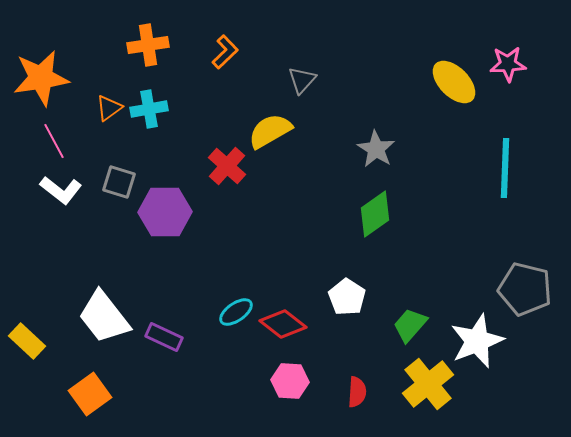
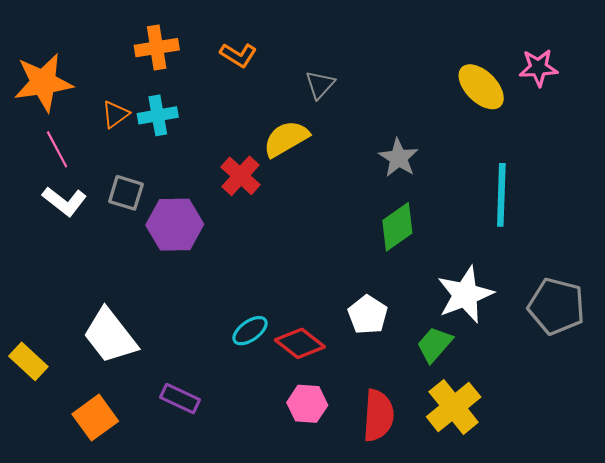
orange L-shape: (225, 52) -> (238, 55), turned 76
cyan line: (505, 168) -> (501, 195), moved
purple rectangle: (164, 337) -> (180, 398), moved
white star: (477, 341) -> (465, 295), moved
red semicircle: (357, 392) -> (378, 415), size x1.6

